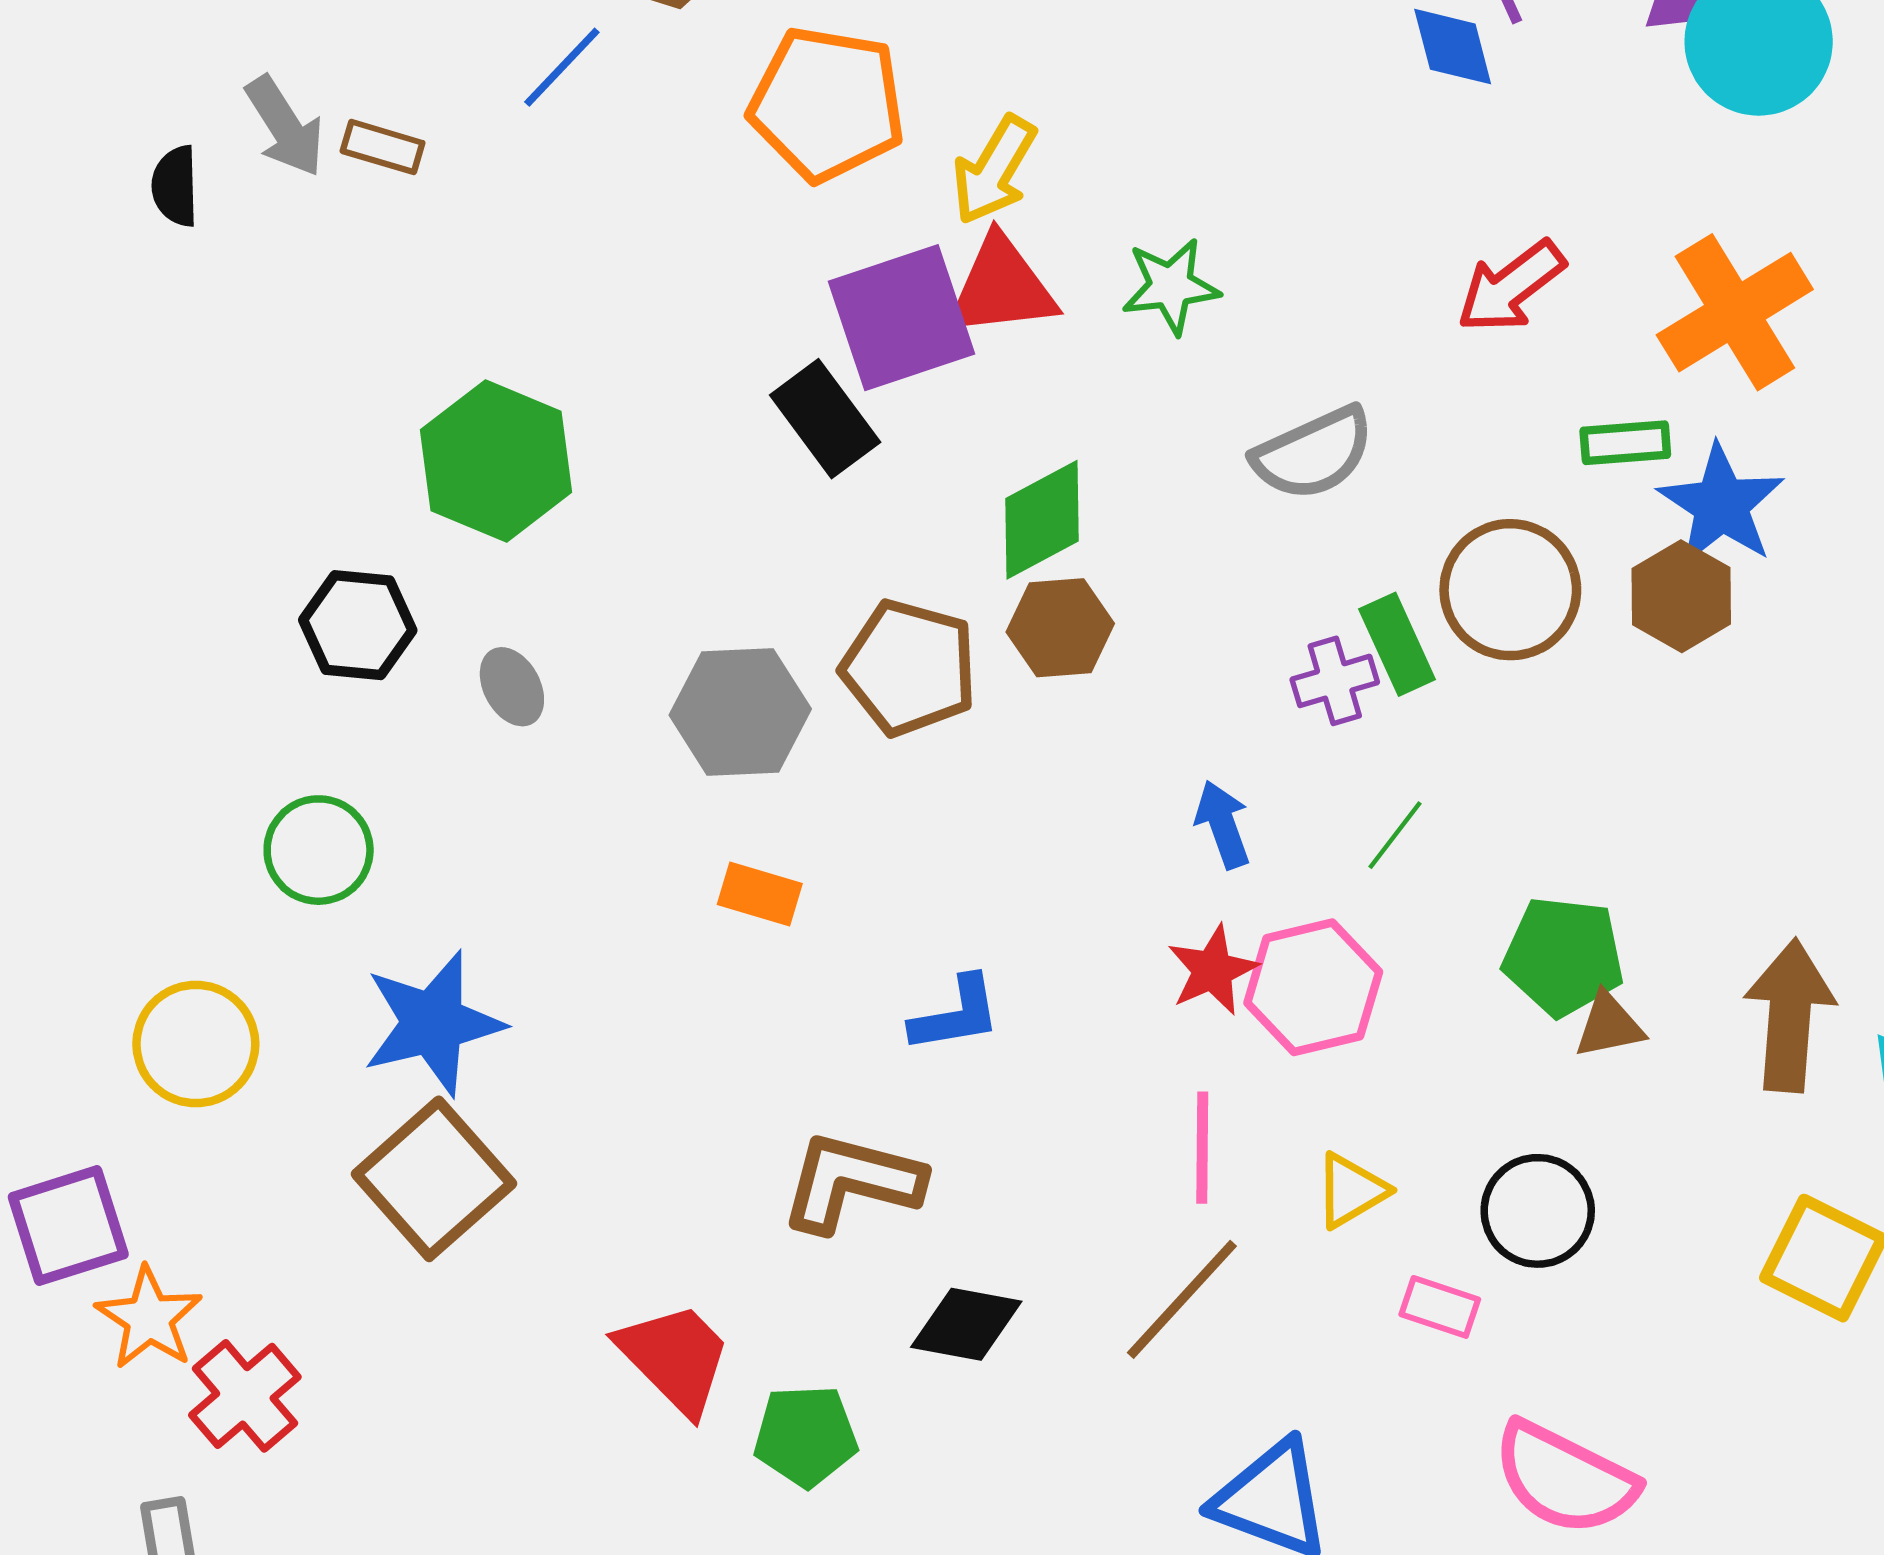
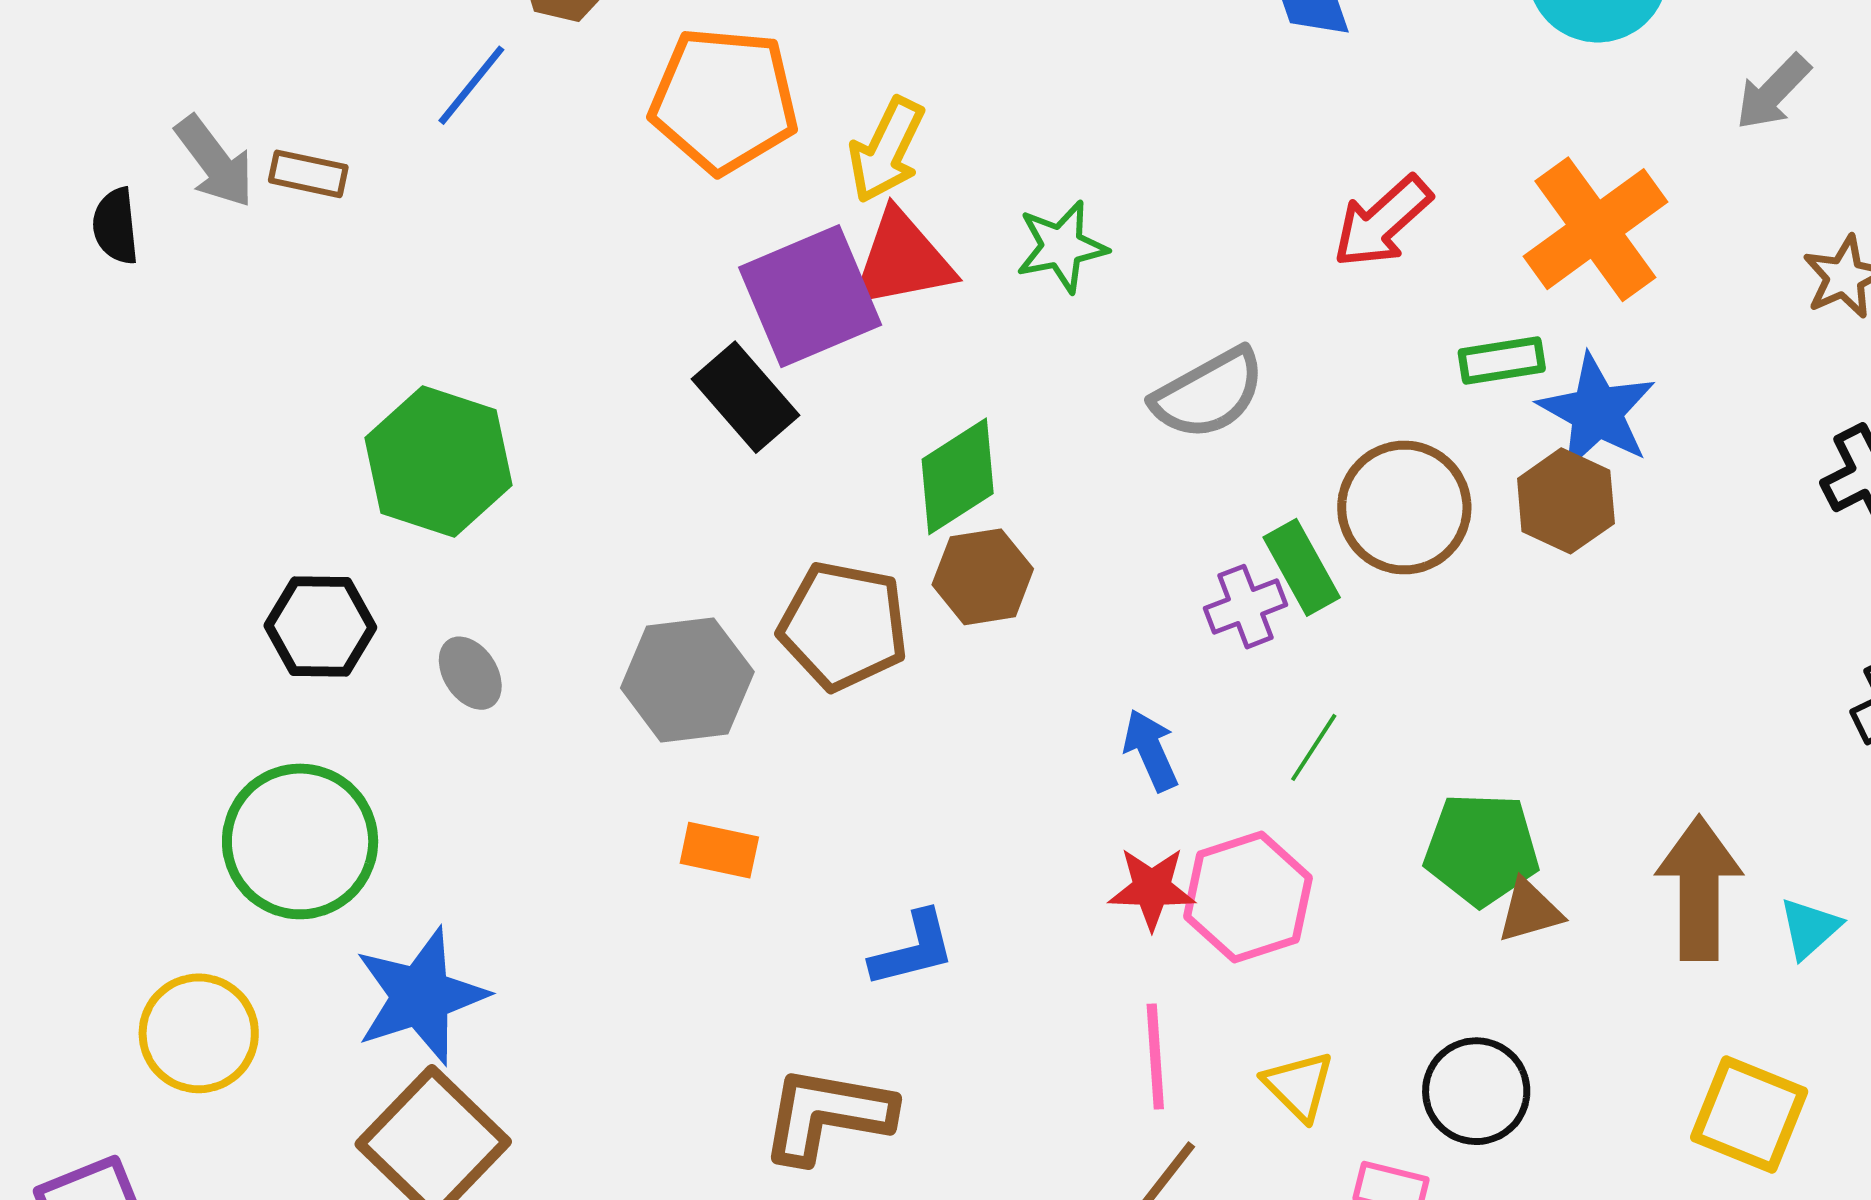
green circle: (319, 850) -> (300, 841), size x1.5
red star: (1213, 970) -> (1152, 888), turned 30
yellow triangle: (1351, 1191) -> (1299, 1086), turned -40

